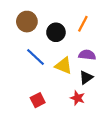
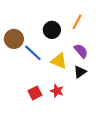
brown circle: (27, 22) -> (14, 39), moved
purple semicircle: (87, 55) -> (81, 51), turned 42
red star: (77, 98) -> (57, 91), moved

